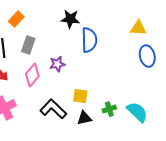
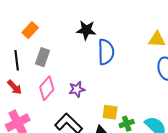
purple star: (57, 64) -> (77, 89), moved
yellow square: (80, 96) -> (110, 112), moved

